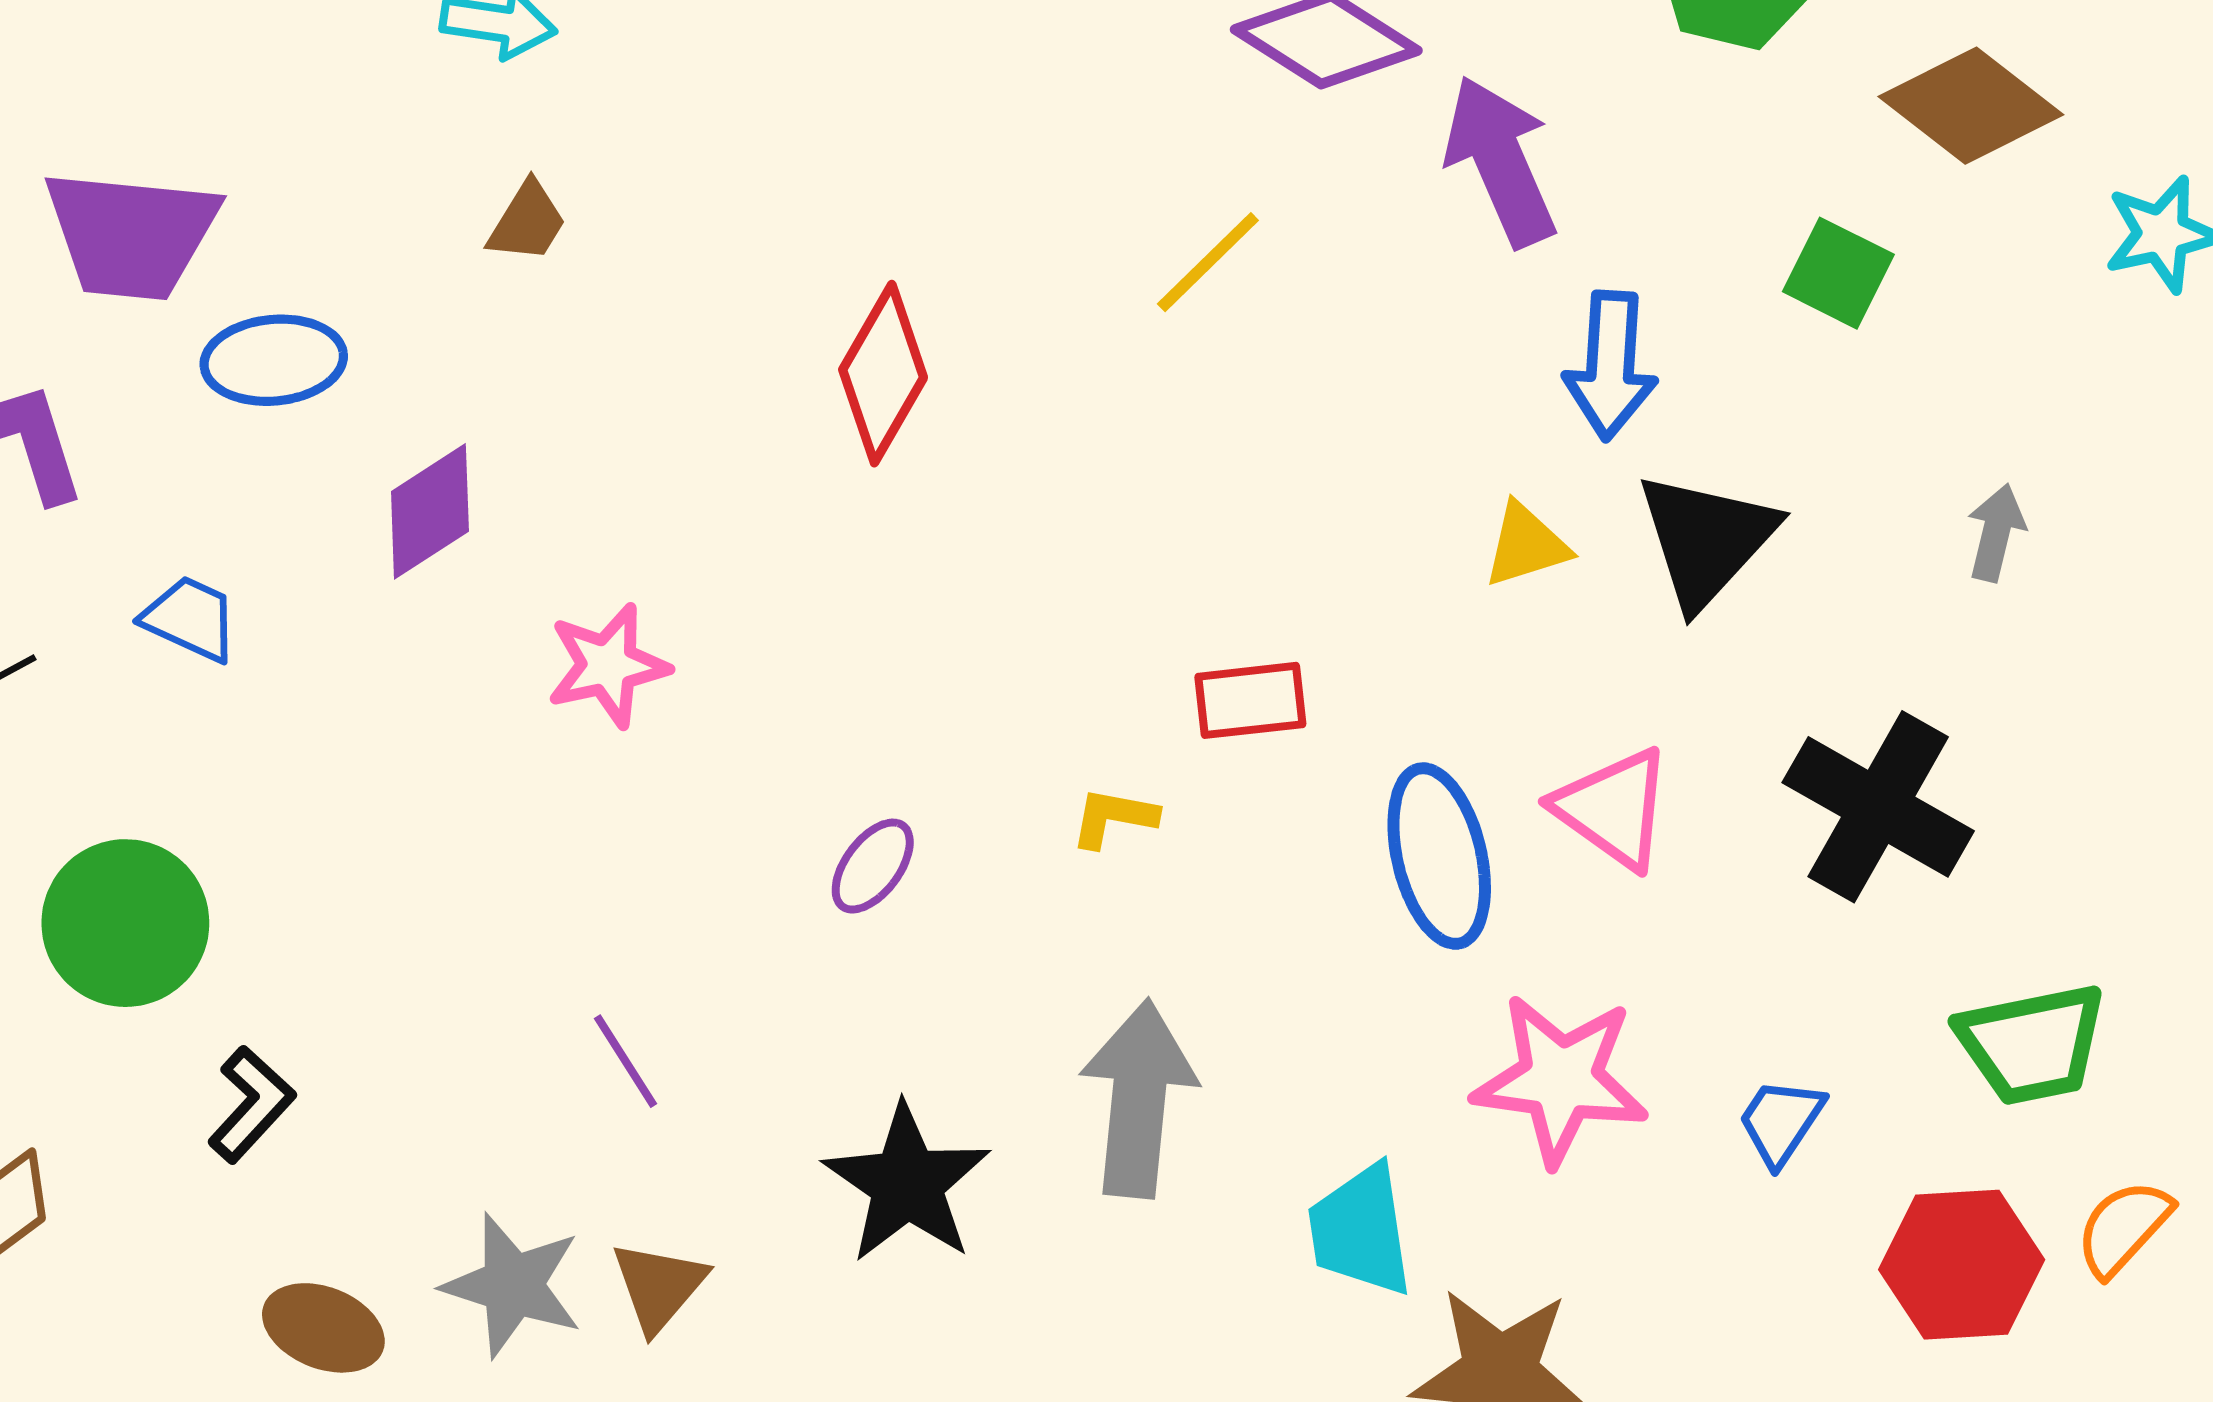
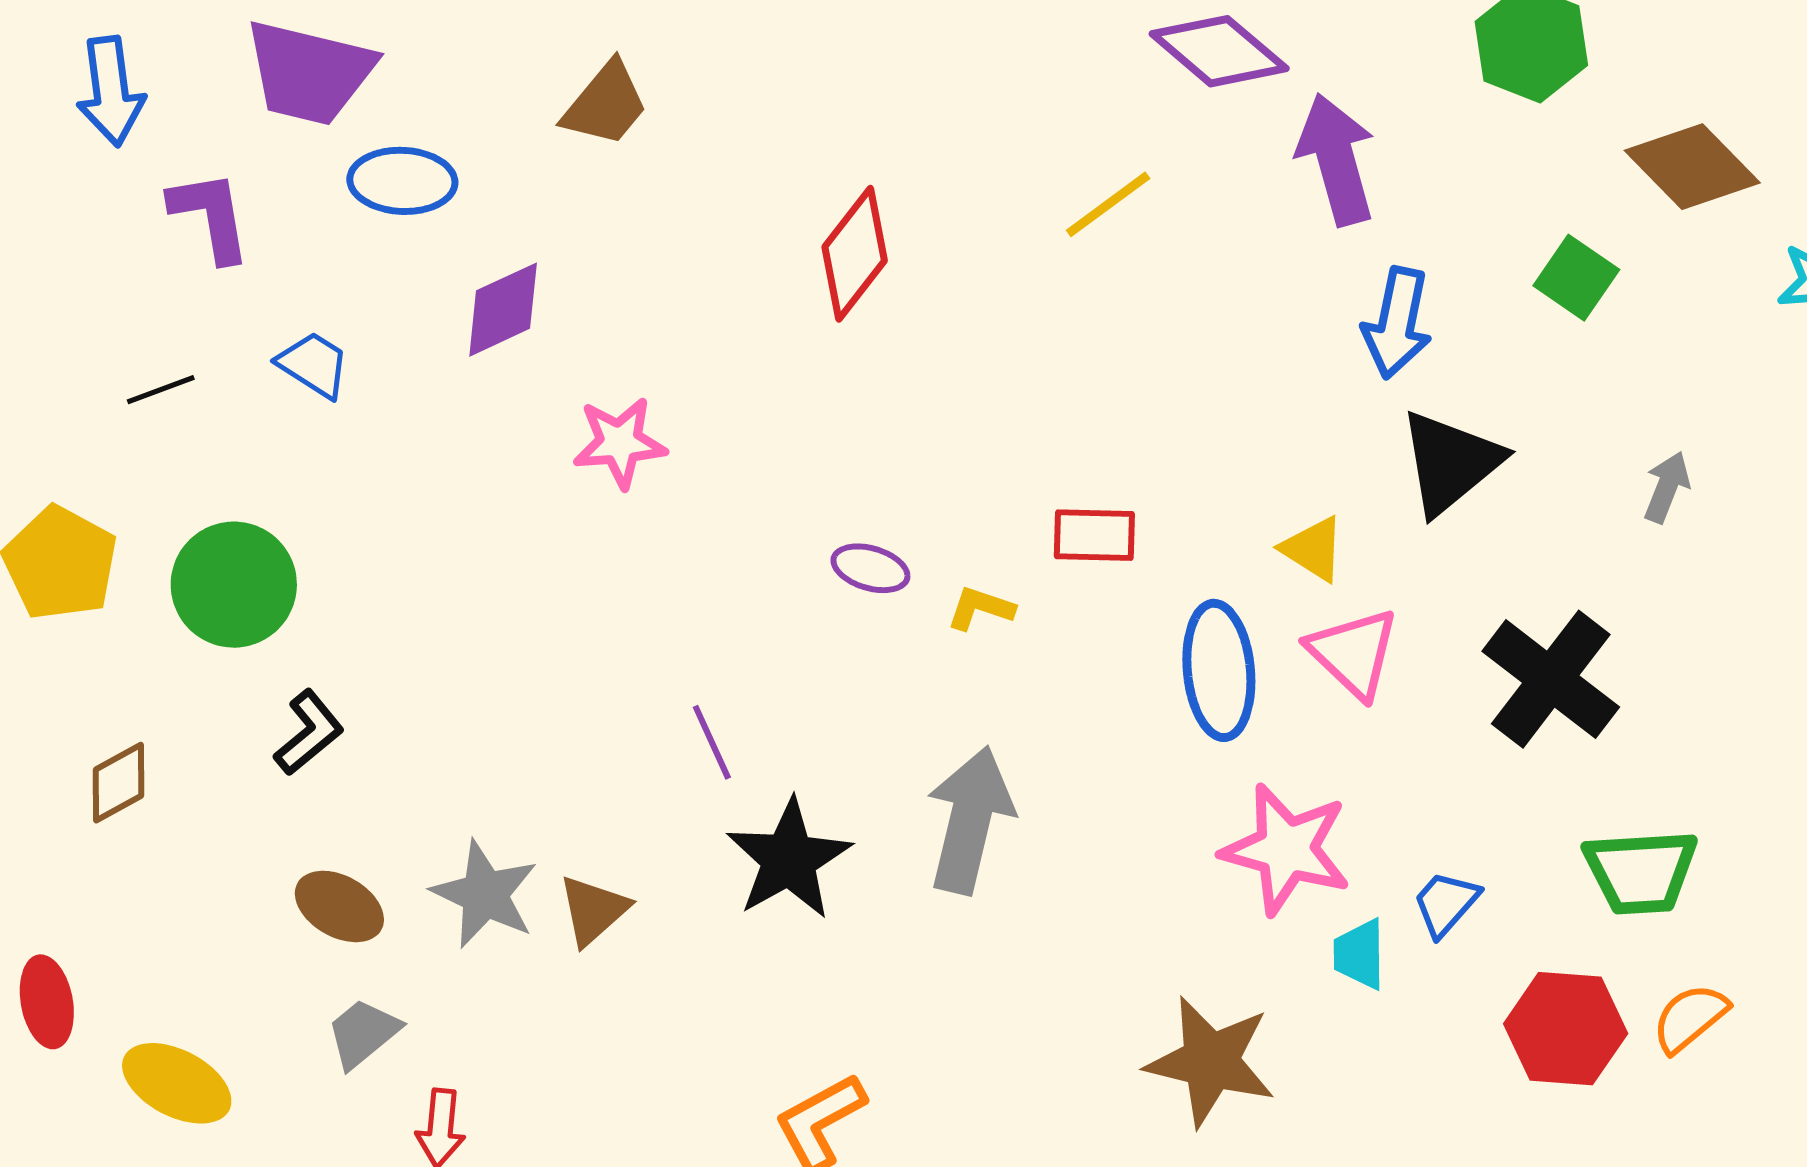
brown trapezoid: (527, 222) -> (605, 104), size x1.4
yellow triangle: (1526, 545) -> (1313, 549), moved, turned 42
purple ellipse: (873, 866) -> (870, 568), moved, turned 62
purple line: (625, 1061) -> (712, 742), moved
cyan trapezoid: (1361, 1230) -> (1359, 954), moved, size x0.7

